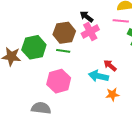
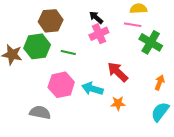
brown hexagon: (64, 33) -> (51, 21), moved
red arrow: (110, 66) -> (118, 72), size x1.5
cyan arrow: (99, 76) -> (92, 89), moved

